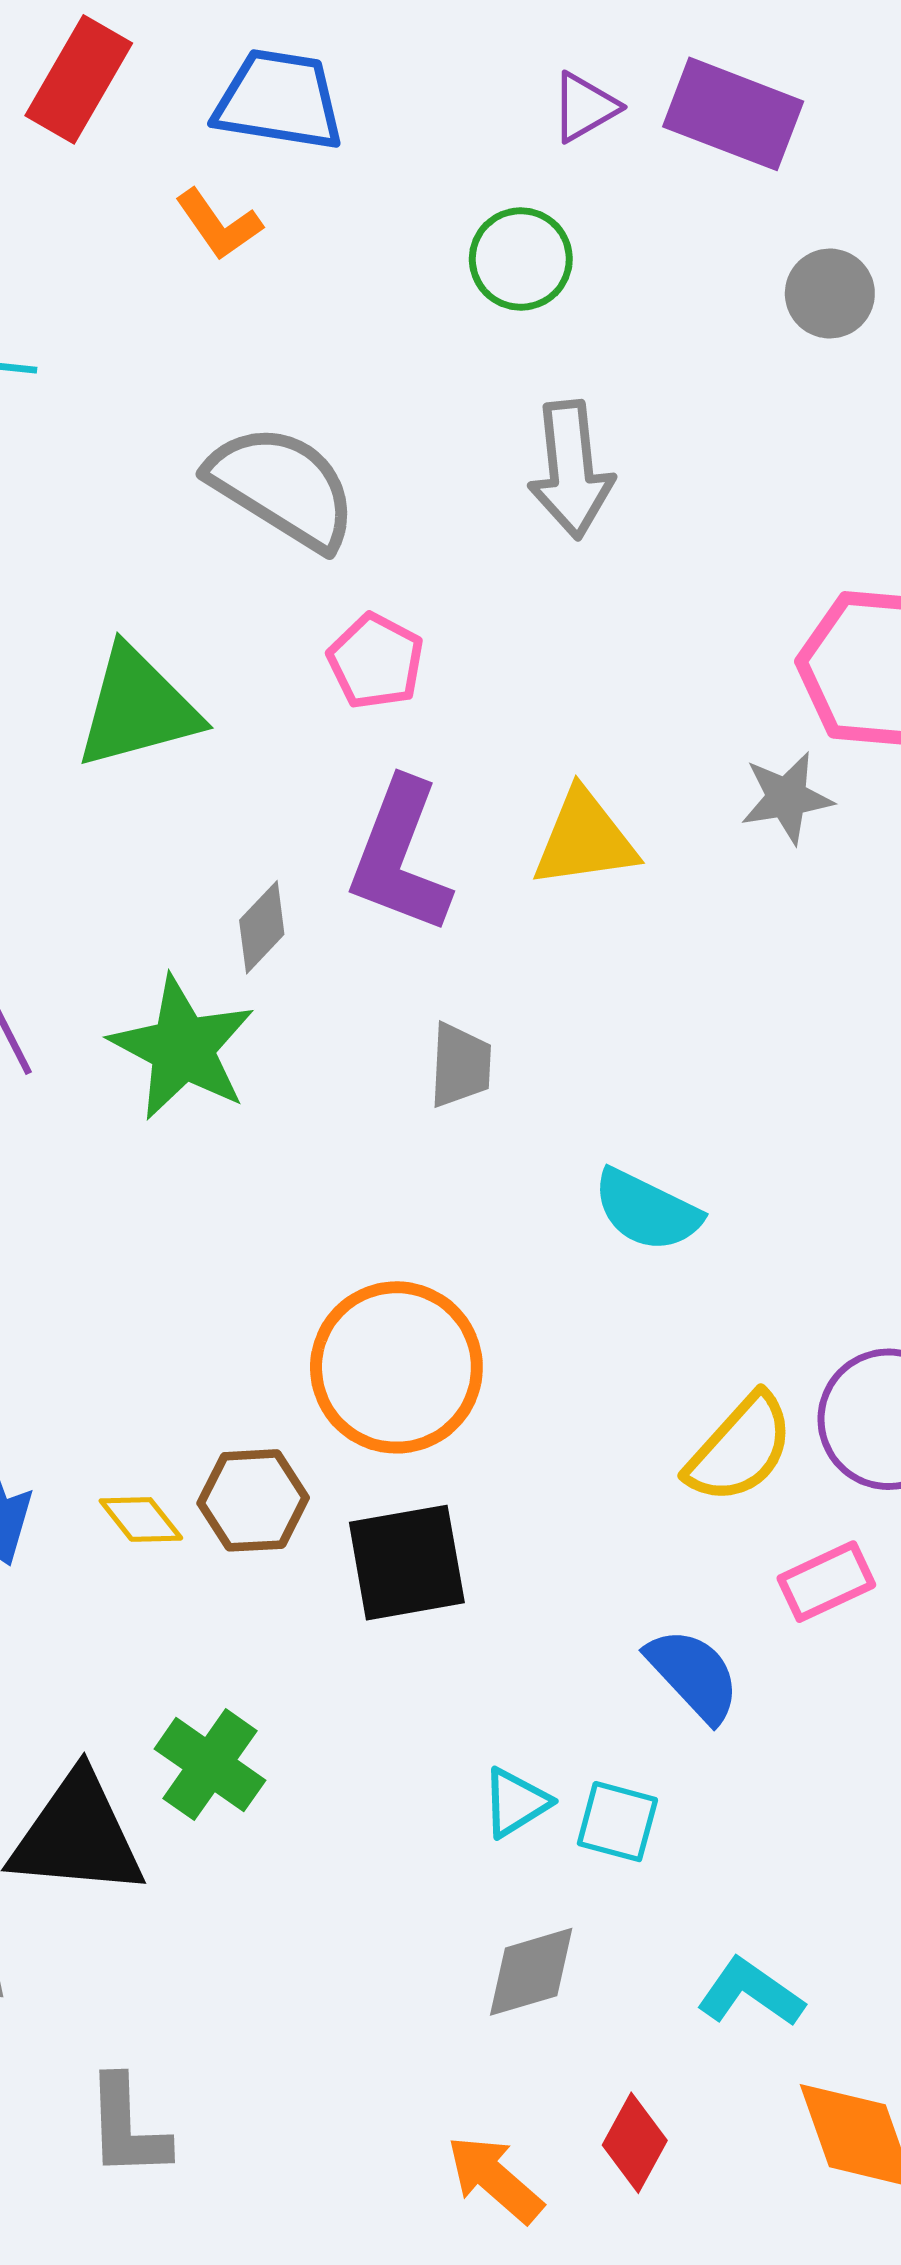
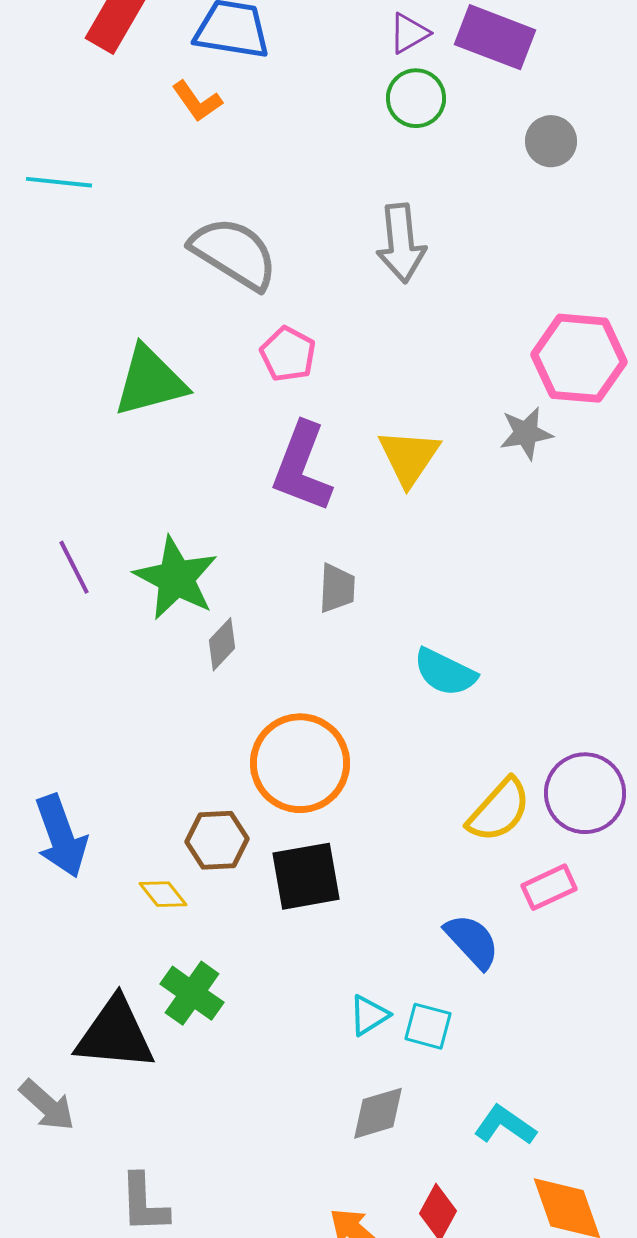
green circle: (521, 259) -> (416, 98), moved
yellow triangle: (585, 839) -> (409, 457), turned -48
gray diamond: (262, 927) -> (222, 644), moved
yellow diamond: (141, 1519) -> (163, 894), moved

